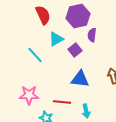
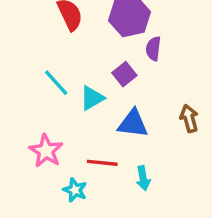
cyan triangle: (56, 39) -> (92, 98), moved
pink star: (29, 95) -> (46, 151), turned 30

